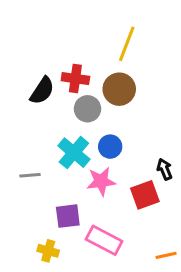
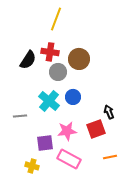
yellow line: (127, 44) -> (56, 19), moved
pink star: (101, 181) -> (67, 131), moved
orange line: (166, 255) -> (110, 157), moved

